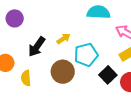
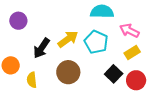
yellow arrow: (63, 39) -> (68, 39), size x1.5
cyan pentagon: (86, 55) -> (96, 42), moved, turned -30

